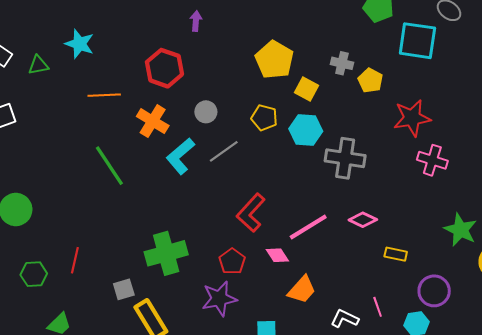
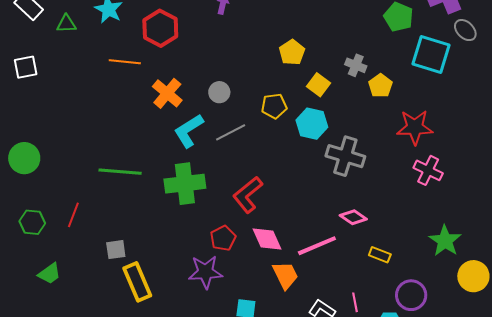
yellow pentagon: (274, 60) -> (292, 52), size x0.7
red hexagon: (164, 68) -> (160, 28), moved
yellow pentagon: (264, 118) -> (274, 106), turned -30
green line: (109, 166) -> (120, 172), moved, turned -60
pink line: (308, 227) -> (317, 246), moved
green cross: (166, 253) -> (185, 184), moved
pink diamond: (277, 255) -> (267, 239), size x1.4
orange trapezoid: (302, 290) -> (285, 275), turned -76

